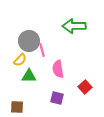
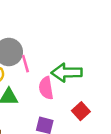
green arrow: (74, 26) -> (67, 73), moved

